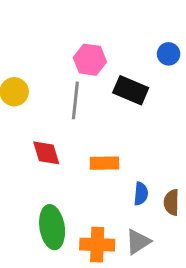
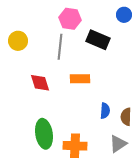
orange rectangle: (104, 163) -> (80, 79), moved
gray triangle: (138, 242) -> (118, 144), moved

